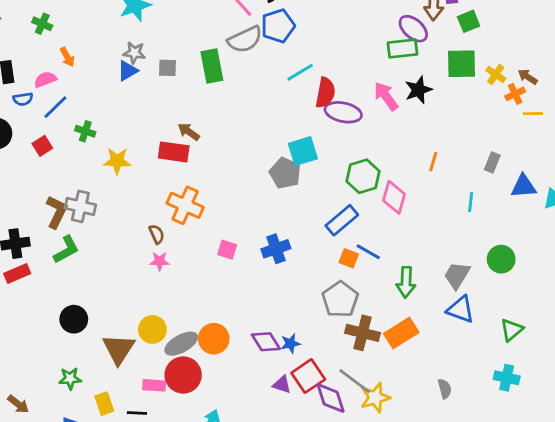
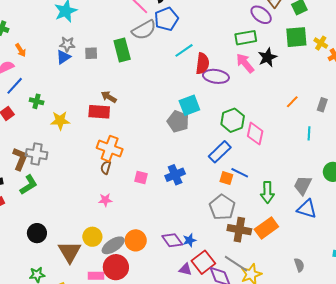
green rectangle: (402, 48) -> (246, 38), moved
orange line: (433, 162) -> (292, 102), moved, turned 32
brown semicircle: (157, 234) -> (106, 167), moved, turned -136
pink star: (159, 261) -> (105, 200), moved

